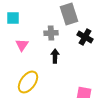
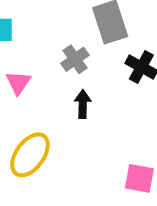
gray cross: (51, 33) -> (75, 59), turned -32

